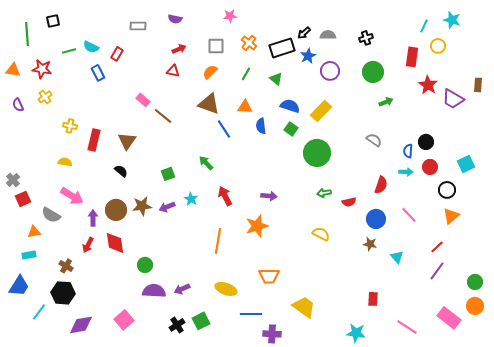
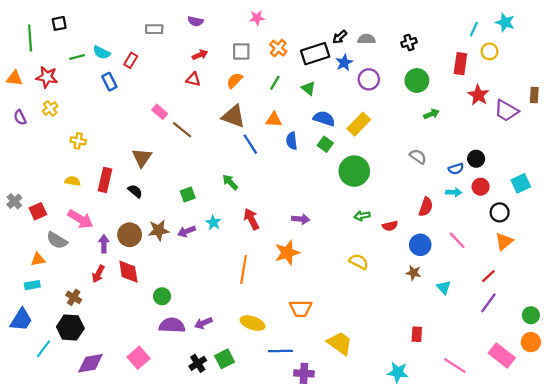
red rectangle: (94, 140) -> (105, 180), moved
blue semicircle: (408, 151) -> (456, 169), turned -112
red square: (23, 199) -> (38, 211), moved

